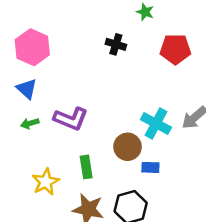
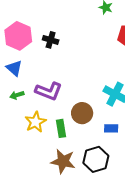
black cross: (116, 44) -> (51, 40), moved
brown circle: (128, 147) -> (82, 113), moved
yellow star: (46, 182) -> (36, 122), moved

